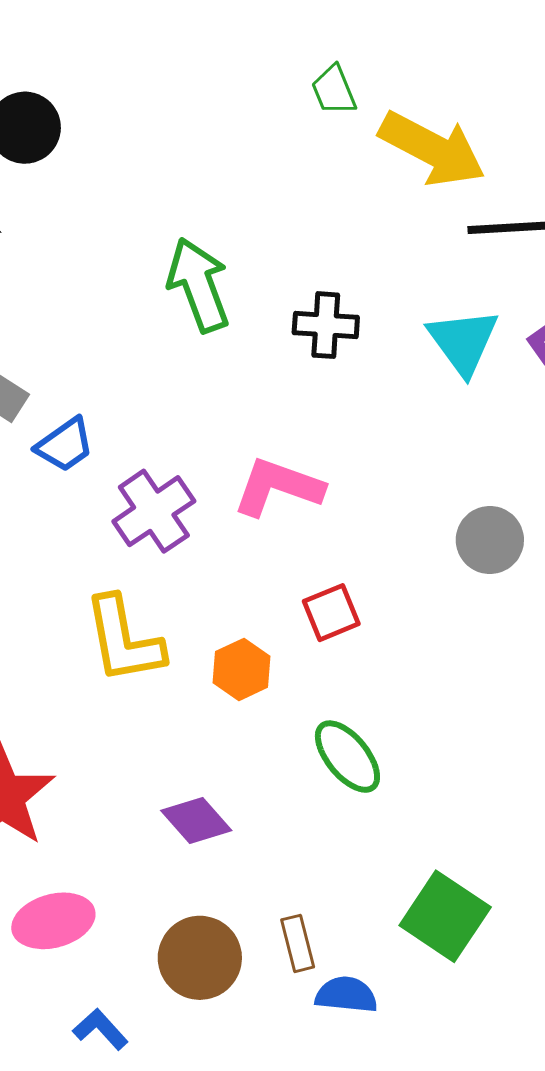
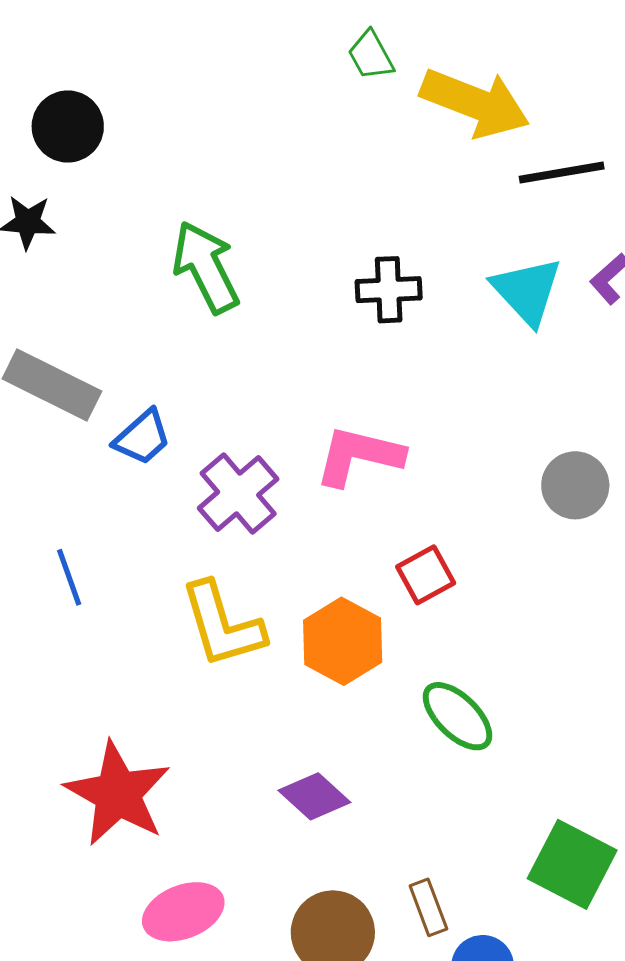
green arrow: (199, 285) -> (206, 267), moved
orange hexagon: (241, 669) -> (343, 641), size x1.4

